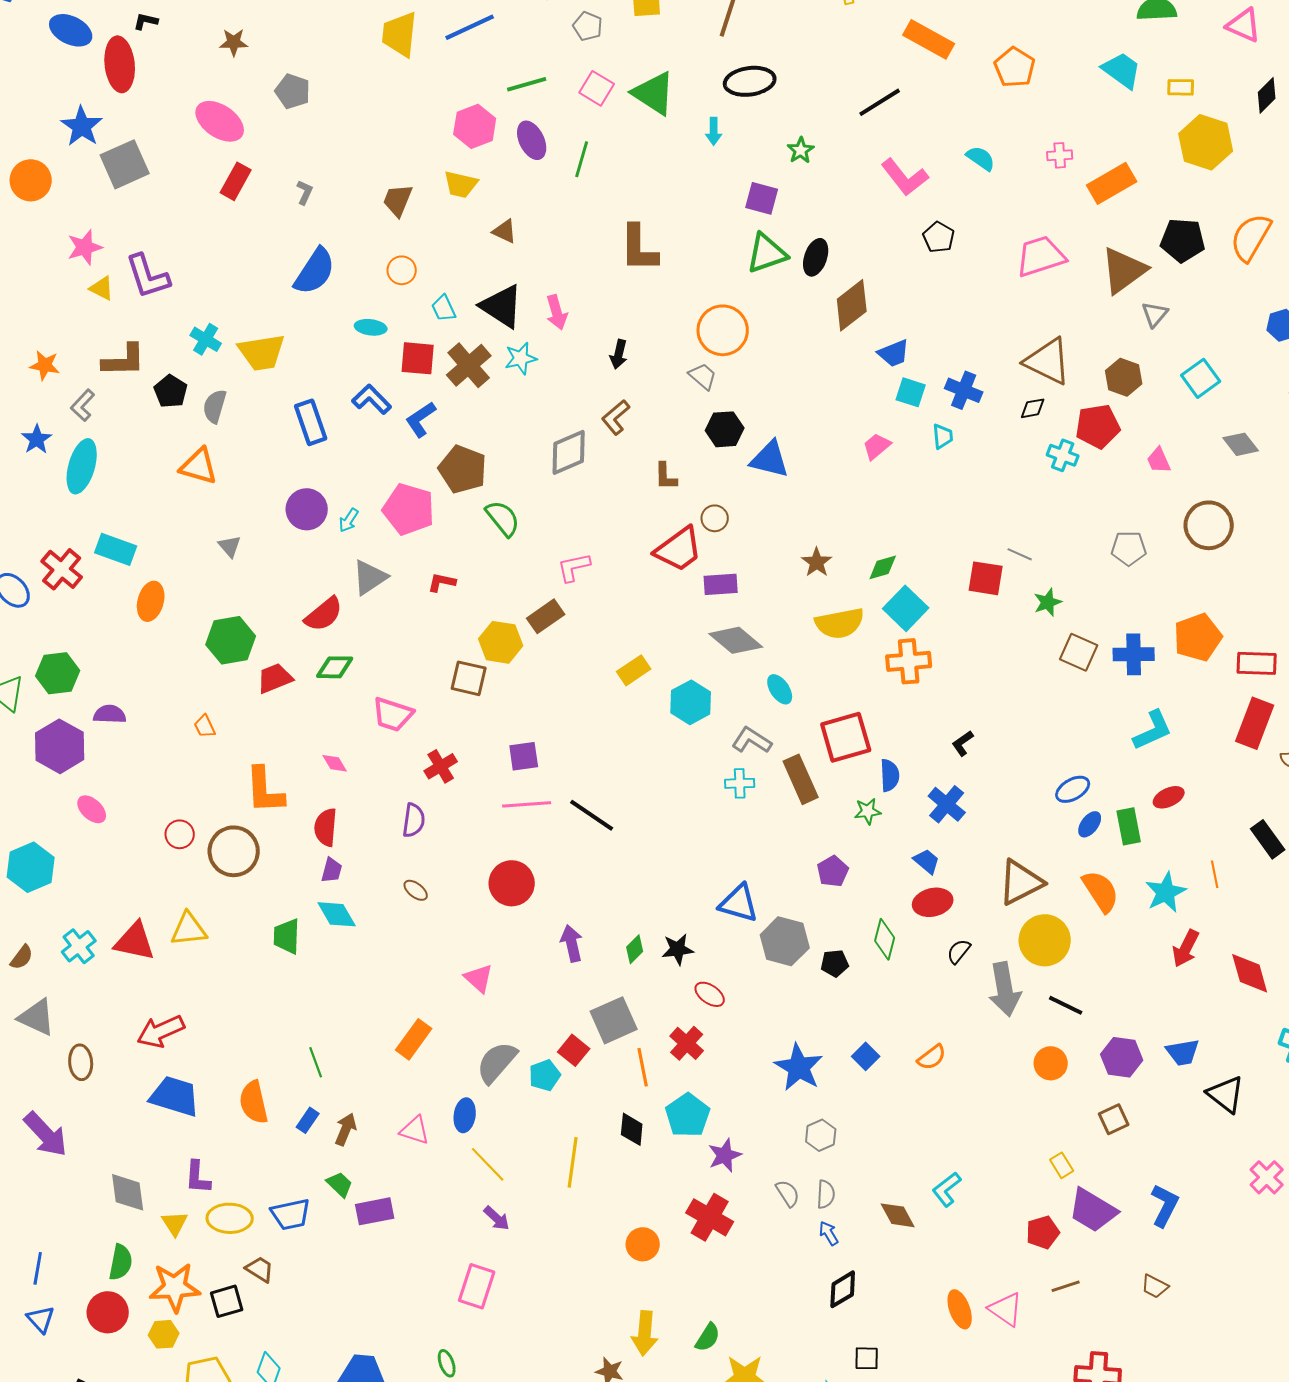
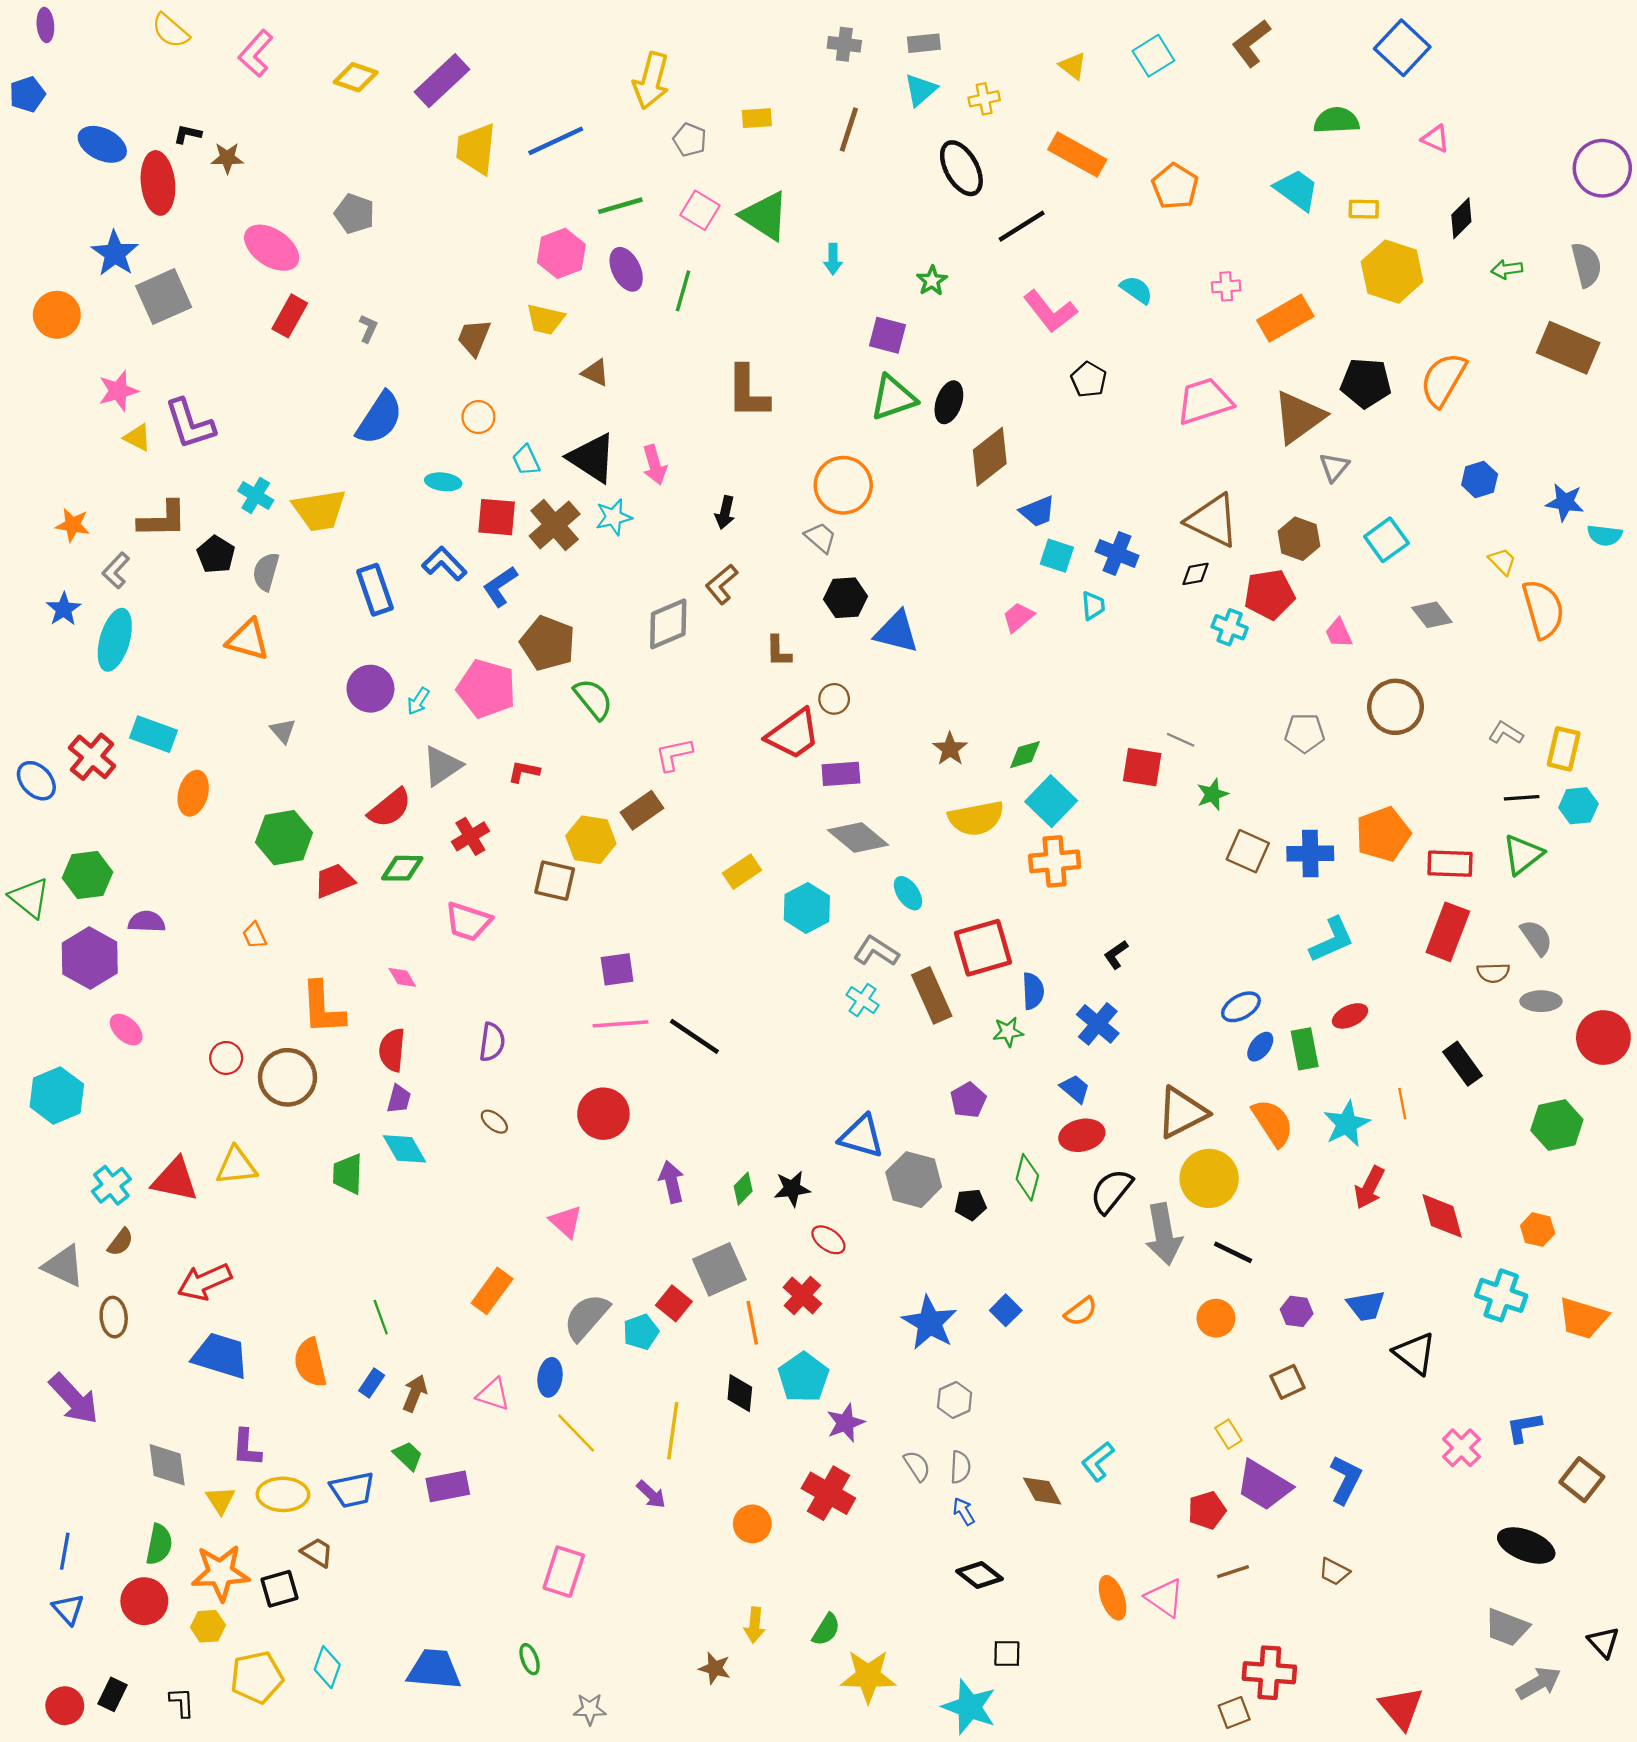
pink triangle: (1244, 25) -> (1435, 139), size x0.7
brown star: (234, 42) -> (227, 158), moved
black ellipse: (750, 81) -> (961, 168), moved, turned 69
red cross: (441, 766) -> (470, 836), moved
cyan cross: (740, 783) -> (863, 1000), turned 36
black semicircle: (959, 951) -> (1111, 1191), size x1.6
brown semicircle: (22, 957) -> (120, 1242), moved
purple hexagon: (1122, 1057) -> (1297, 1311), size x0.7
purple arrow: (497, 1218) -> (651, 1494), moved
black diamond: (843, 1289) -> (980, 1575), turned 69
yellow arrow: (645, 1333) -> (755, 1625), size x0.7

